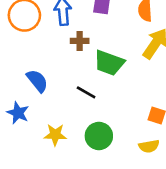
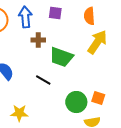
green circle: (99, 136) -> (76, 102), moved

